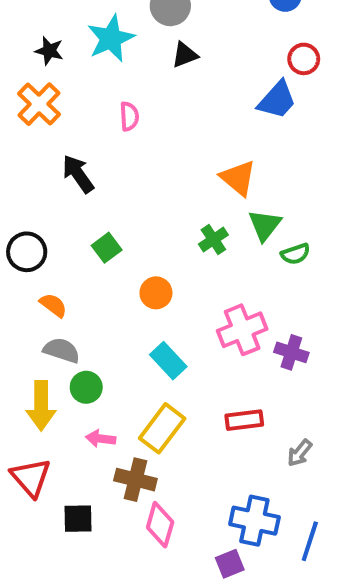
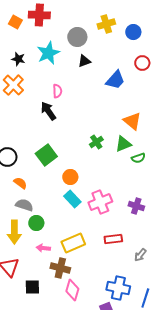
blue trapezoid: (277, 100) -> (115, 80), moved
black arrow: (78, 174) -> (48, 111), moved
orange triangle: (238, 178) -> (132, 121), moved
green triangle: (265, 225) -> (123, 144), turned 30
green cross: (213, 240) -> (96, 142), moved
green square: (107, 248) -> (46, 155), size x1.5
pink cross: (242, 330) -> (100, 202), moved
cyan rectangle: (168, 361) -> (72, 199), moved
yellow rectangle: (162, 428) -> (73, 243), turned 30

